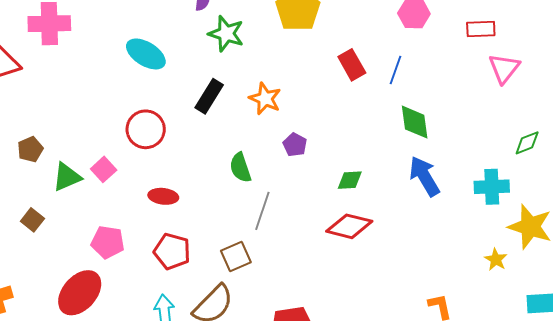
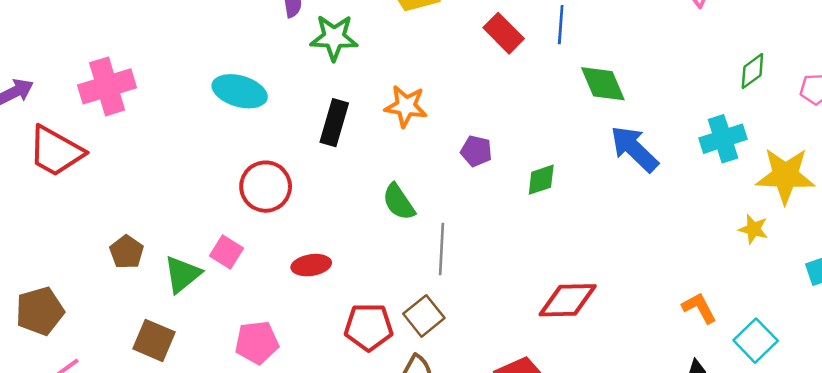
purple pentagon: (295, 145) -> (476, 151), moved
brown square: (32, 220) -> (154, 340), size x1.4
red diamond: (349, 226) -> (568, 300), moved
red pentagon: (172, 251) -> (369, 327), moved

